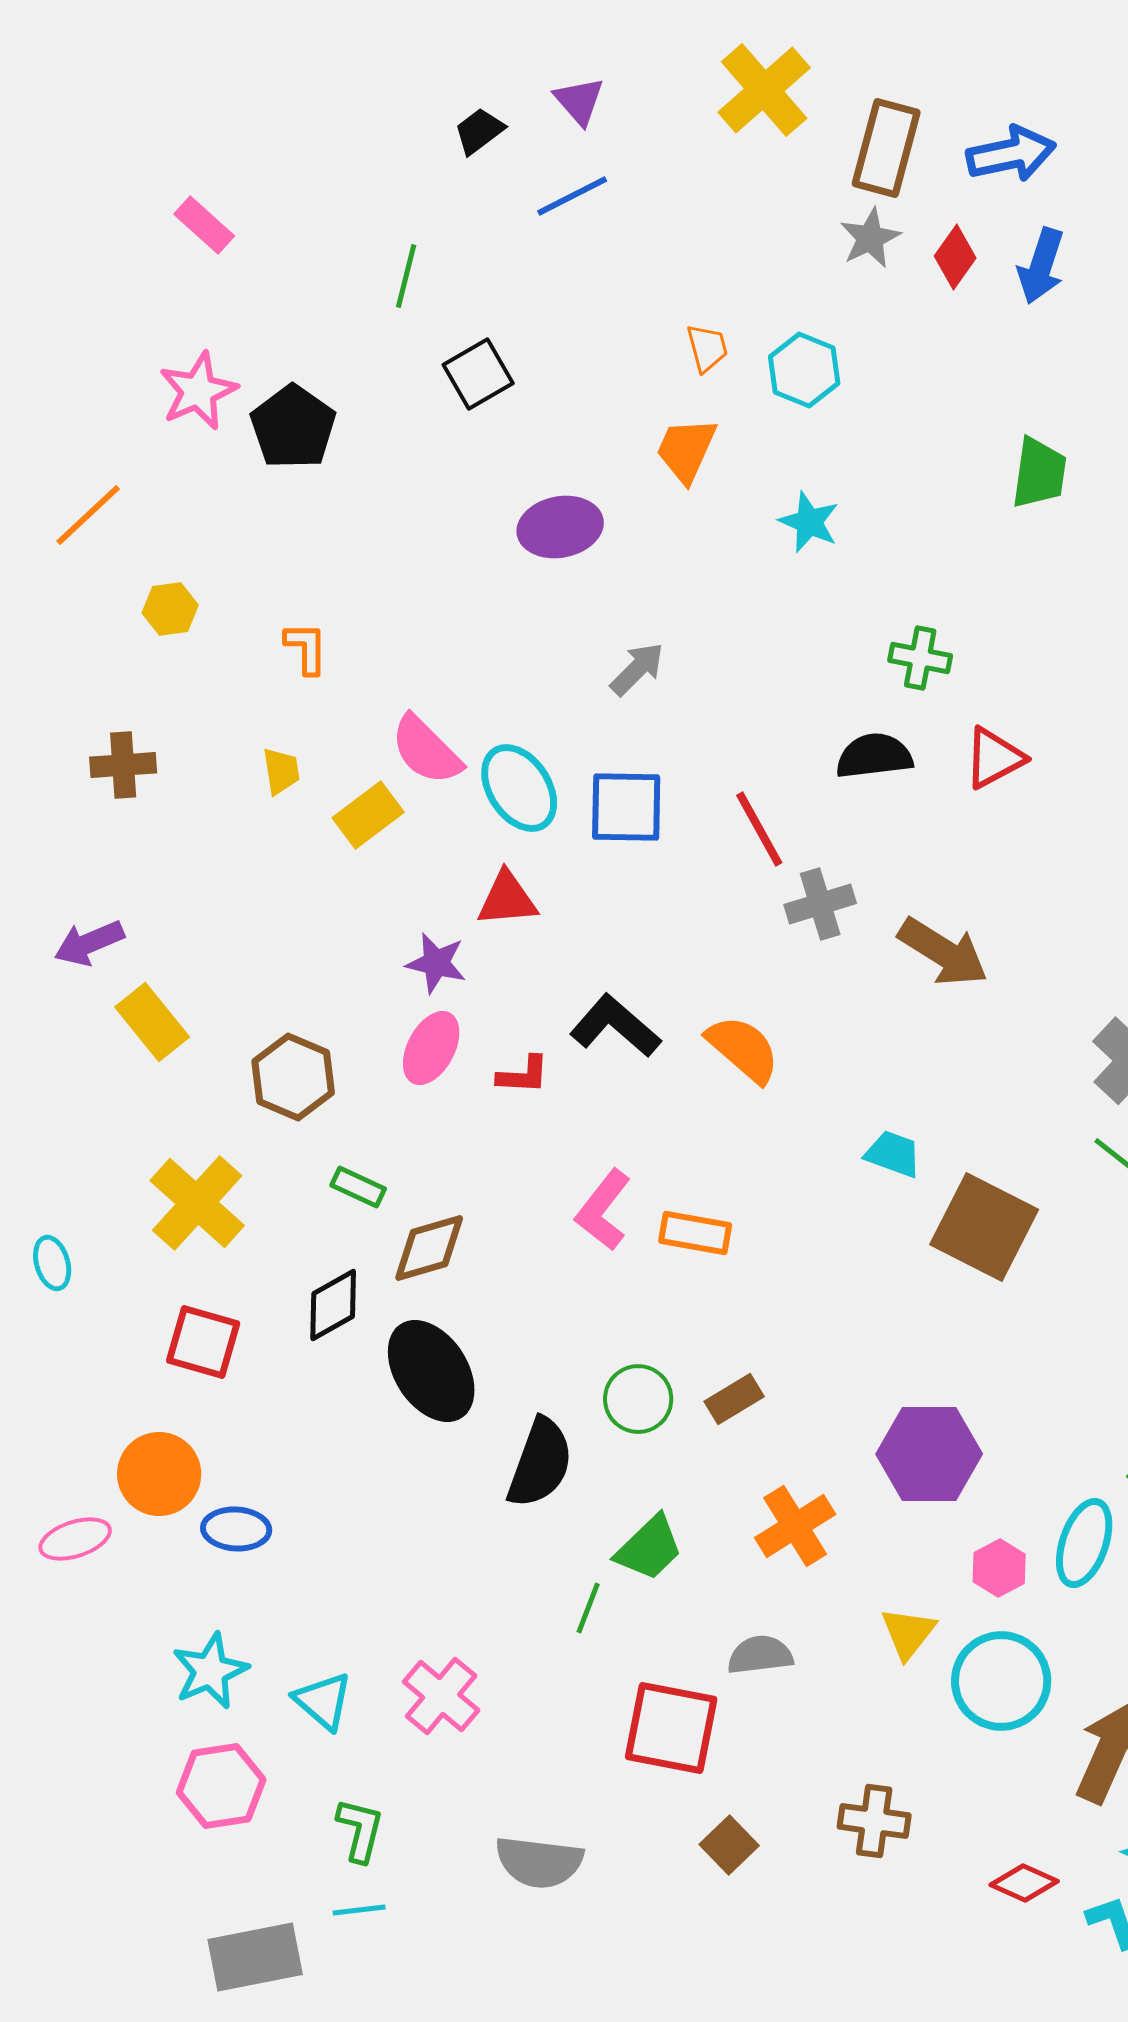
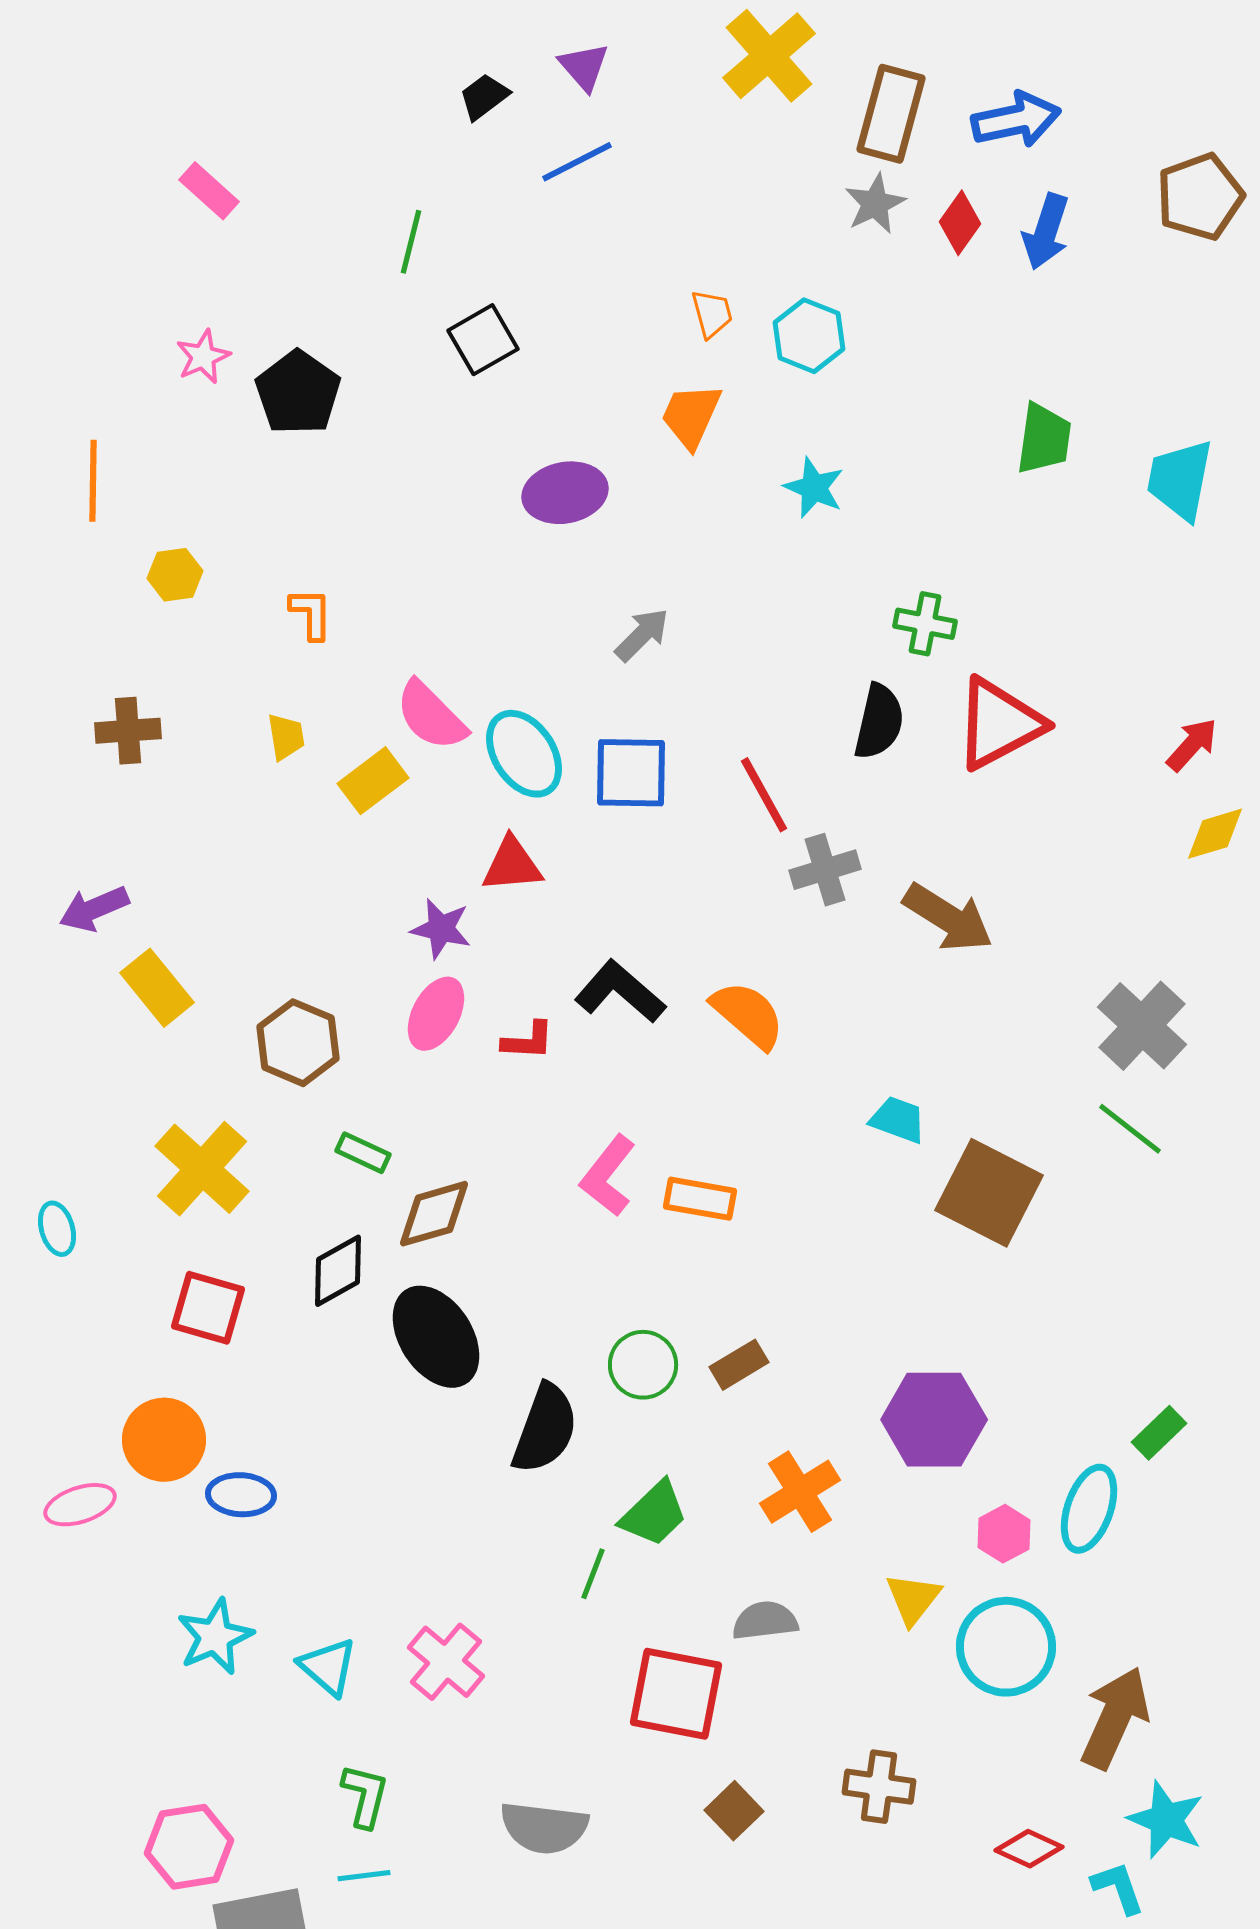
pink star: (198, 391) -> (203, 357), size x0.7
orange line: (88, 515) -> (93, 481), turned -46
black semicircle: (874, 756) -> (879, 722), turned 110
red triangle: (994, 758) -> (999, 724), size x1.5
pink hexagon: (221, 1786) -> (189, 1847), moved

